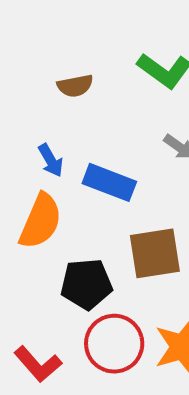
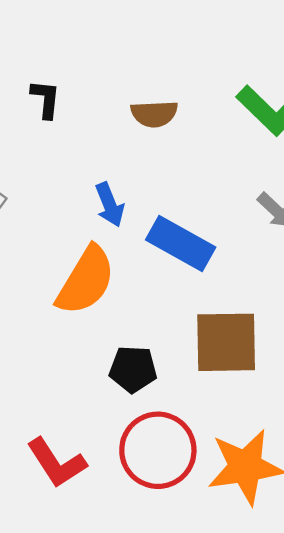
black pentagon: (86, 284) -> (133, 369), size x0.7

